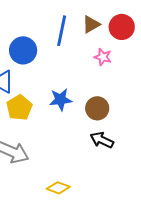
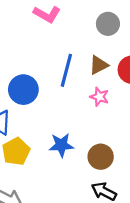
pink star: (103, 57) -> (99, 97), moved

